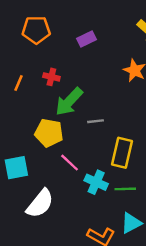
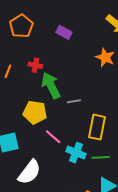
orange pentagon: (36, 30) -> (21, 26), turned -30
purple rectangle: (87, 39) -> (64, 32), turned 56
green arrow: (69, 102) -> (51, 85), turned 112

